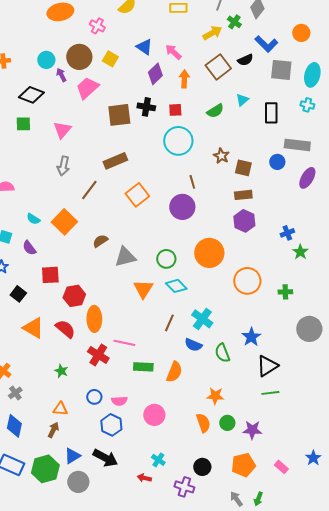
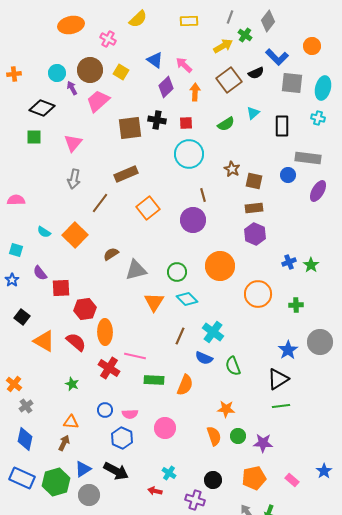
blue cross: (287, 233) -> (289, 262), moved
purple semicircle: (29, 248) -> (40, 273), moved
black square: (18, 294) -> (22, 317), moved
blue star: (251, 337) -> (288, 350), moved

